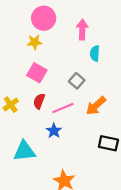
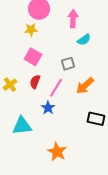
cyan semicircle: (95, 53) -> (84, 40), turned -128
gray square: (77, 81) -> (68, 64), turned 32
pink line: (63, 108) -> (56, 88), turned -36

